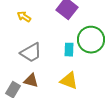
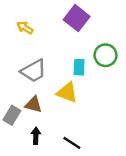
green circle: (91, 40) -> (105, 55), size x0.7
yellow triangle: (69, 81) -> (67, 92), moved

